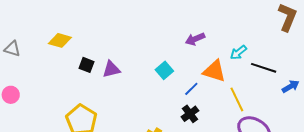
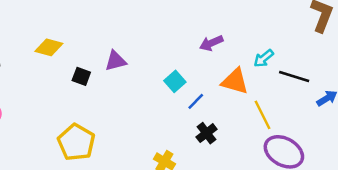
purple triangle: (111, 69) -> (116, 61), moved
blue line: (191, 89) -> (196, 101), moved

